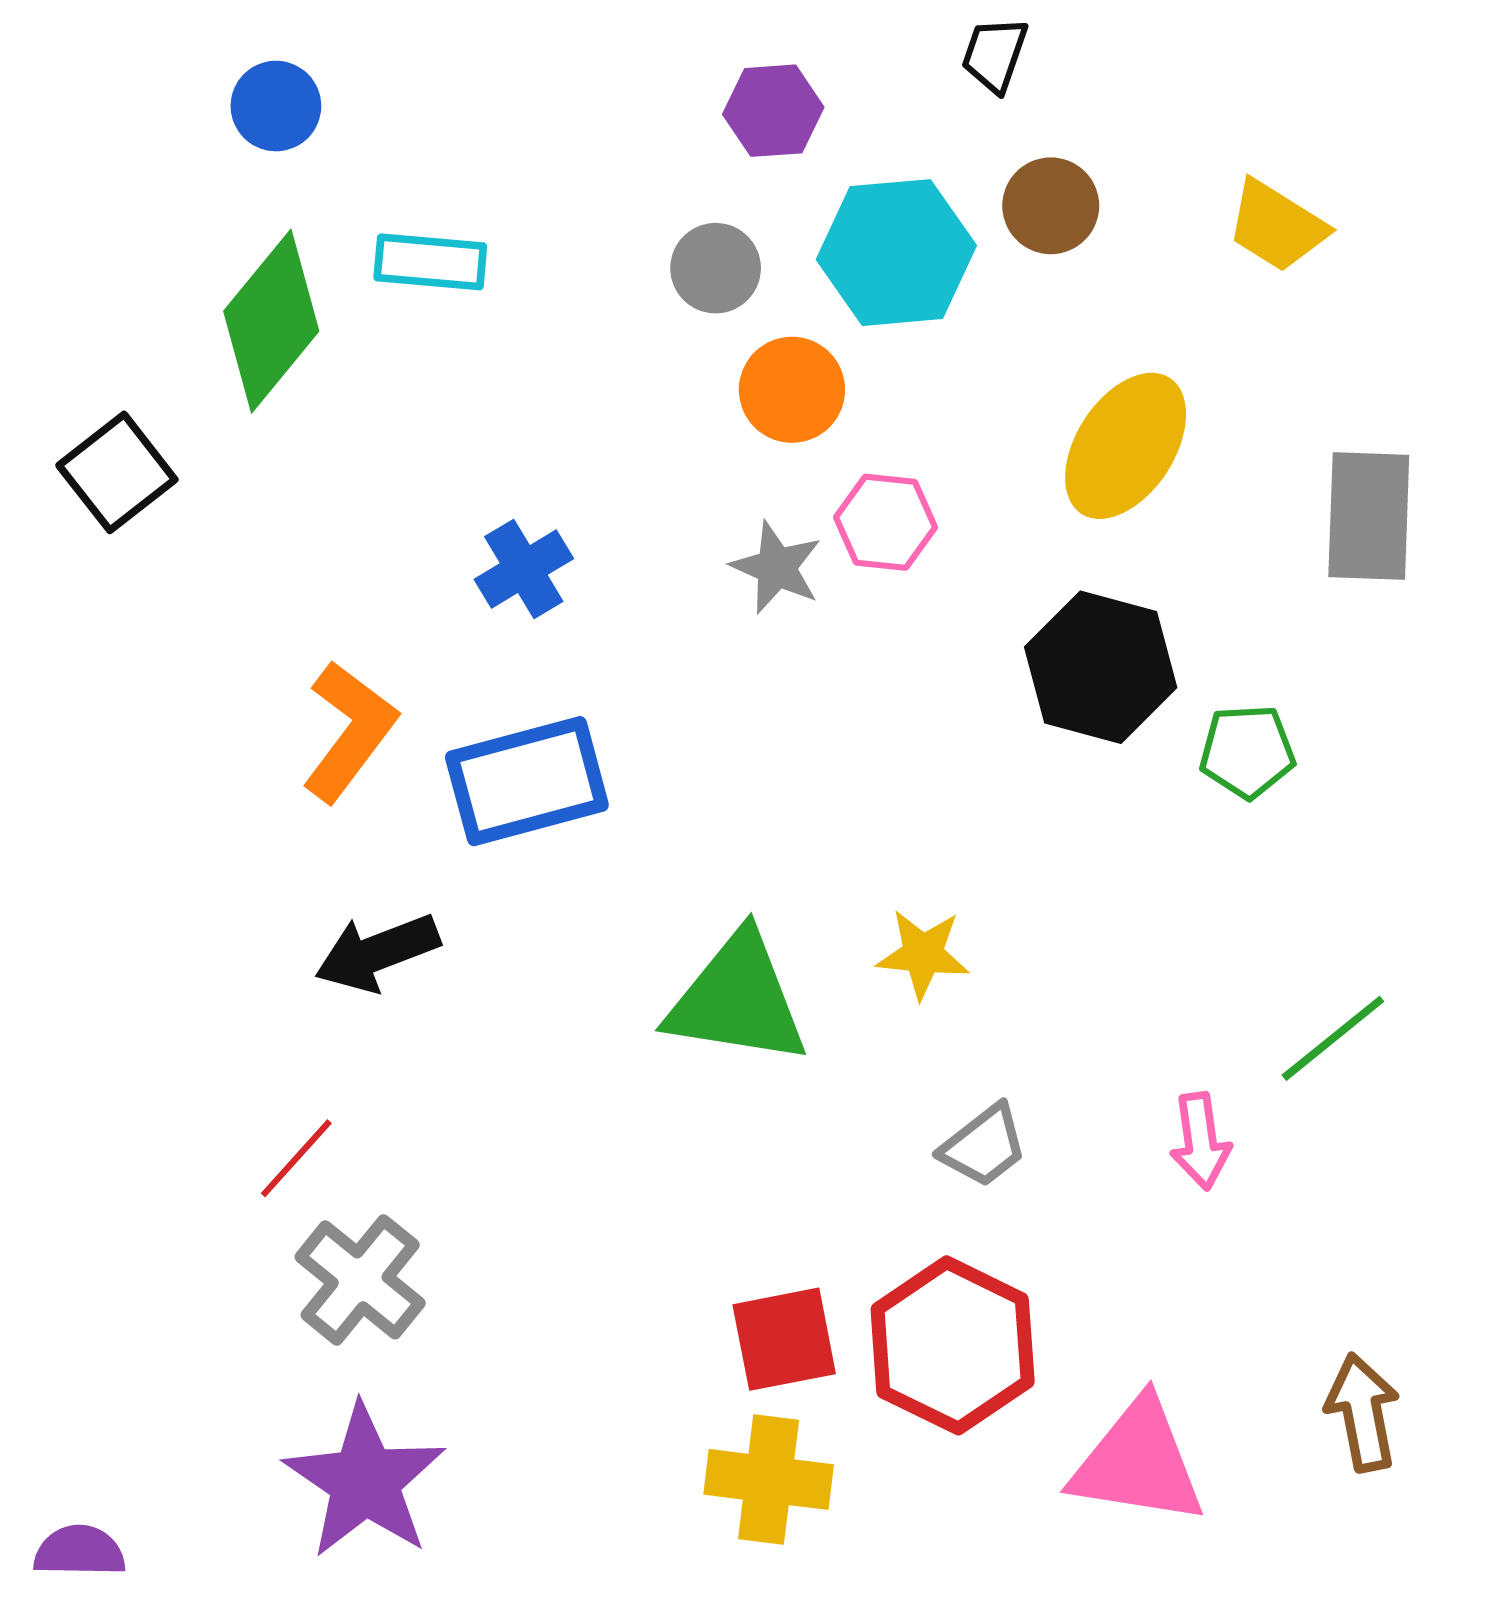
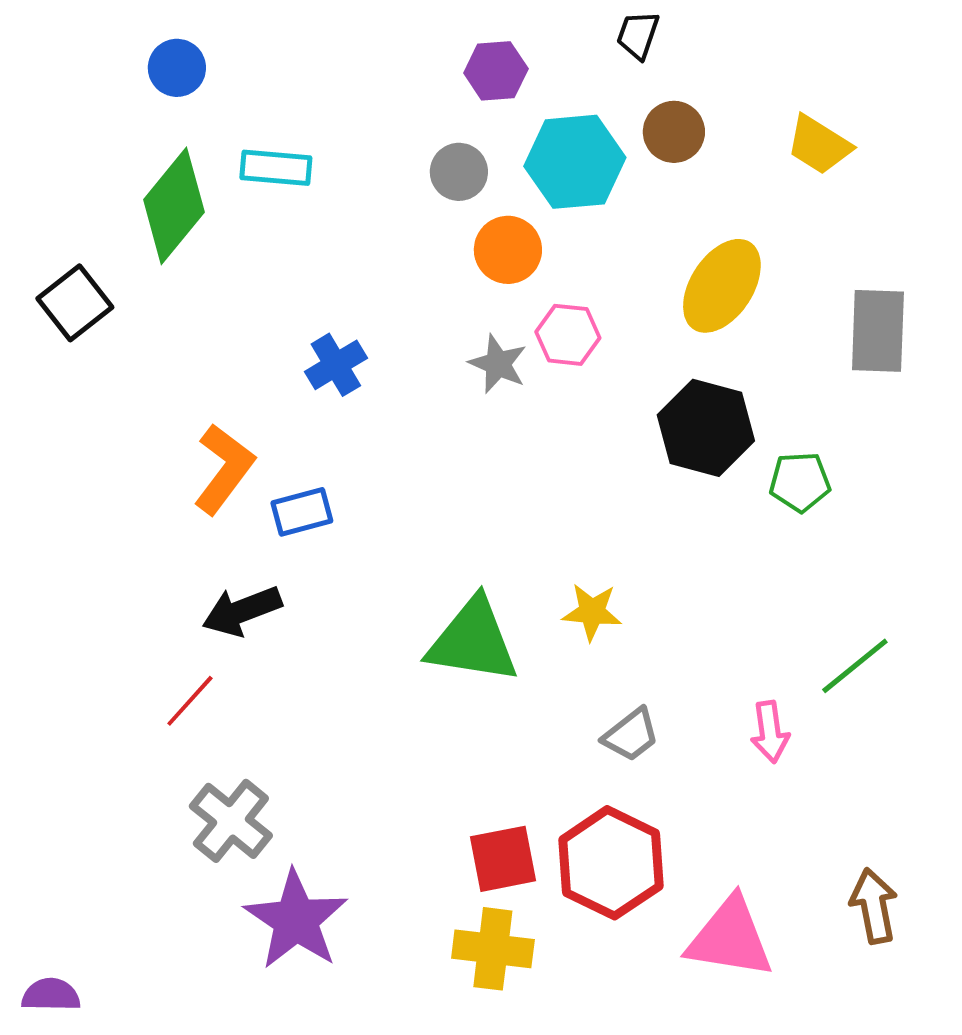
blue rectangle: (527, 781) -> (302, 512), moved, size x0.6
red line: (296, 1158) -> (190, 701), moved
purple star: (365, 1481) -> (296, 920), moved

